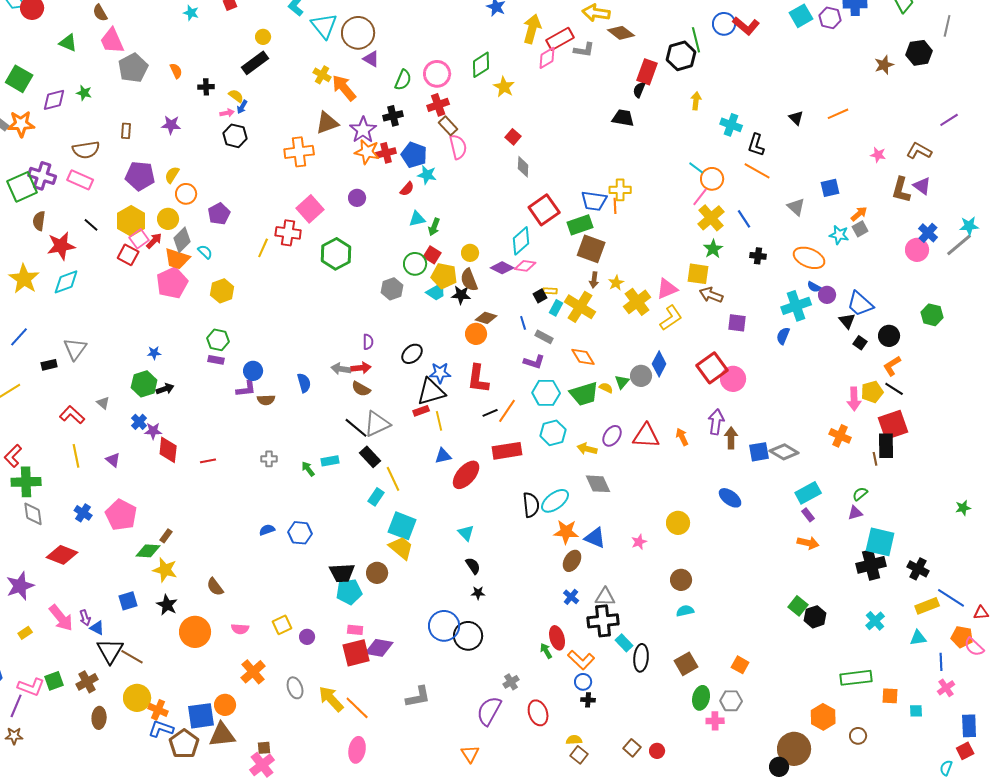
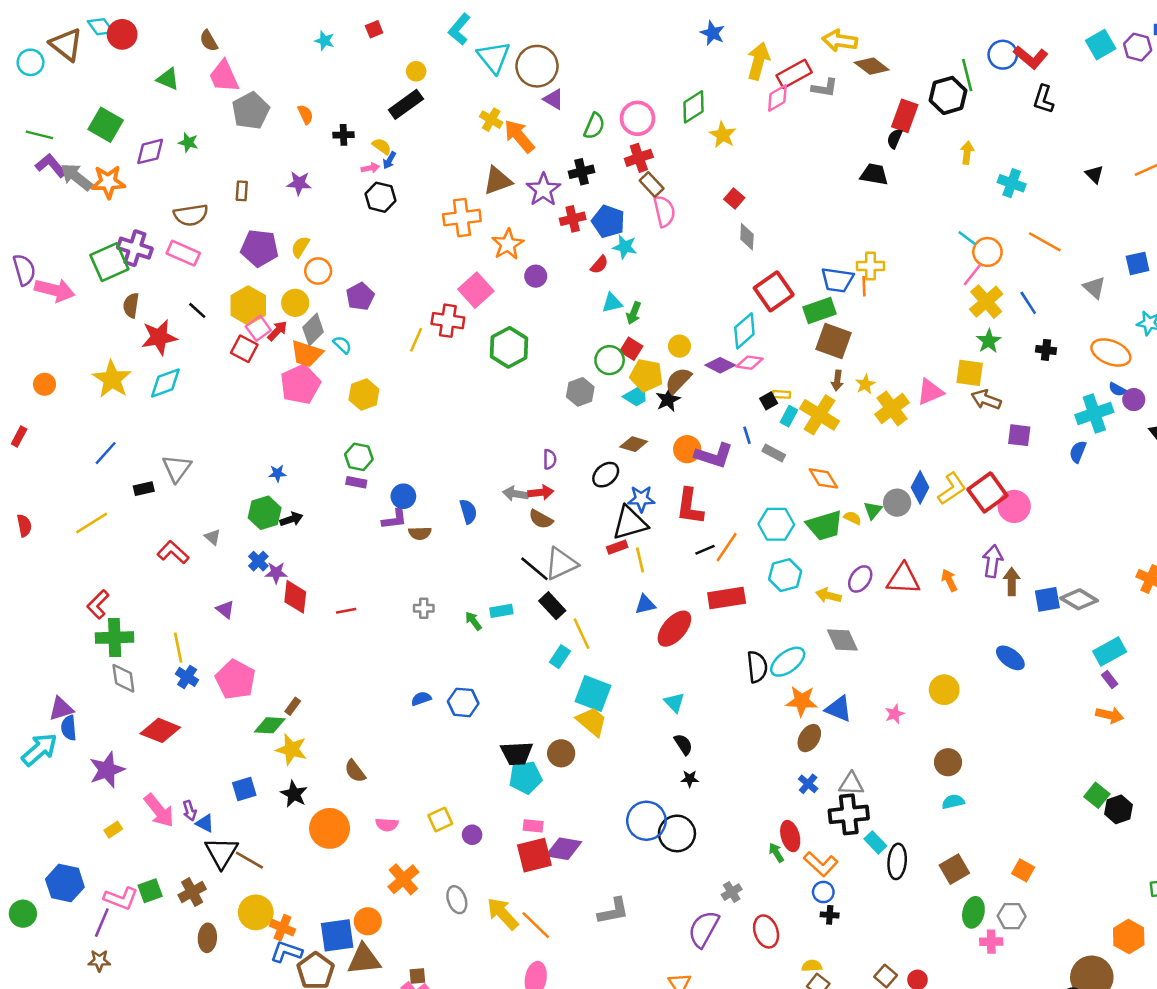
black L-shape: (756, 145) -> (1043, 99), moved
orange star: (367, 152) -> (508, 244), moved, turned 30
brown semicircle: (469, 280) -> (678, 380), turned 65
black star: (461, 295) -> (668, 400), turned -30
brown diamond: (486, 318) -> (634, 444), moved
yellow L-shape: (671, 318) -> (952, 489), moved
purple L-shape: (534, 362) -> (714, 456), moved, size x1.4
yellow line: (76, 456) -> (178, 648), moved

